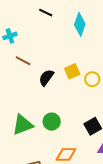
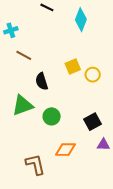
black semicircle: (46, 78) -> (42, 81), moved, turned -54
green triangle: (23, 125) -> (23, 105), moved

